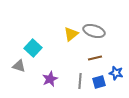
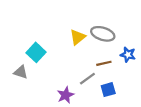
blue star: (116, 73) -> (128, 55), moved
purple star: (50, 79) -> (66, 95), moved
gray line: (80, 81) -> (87, 79), moved, turned 49

